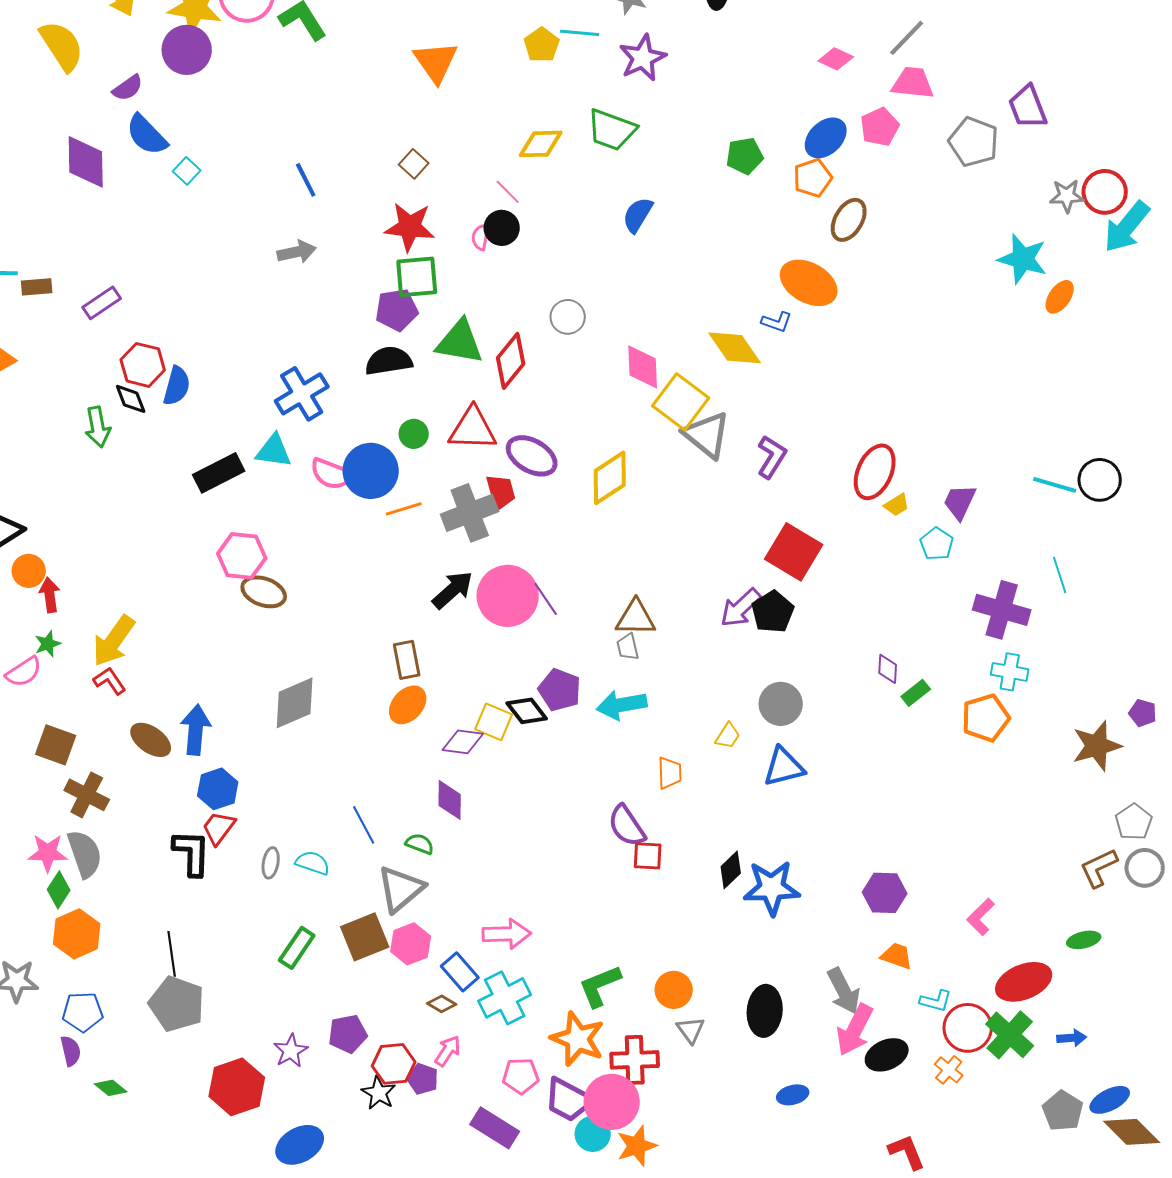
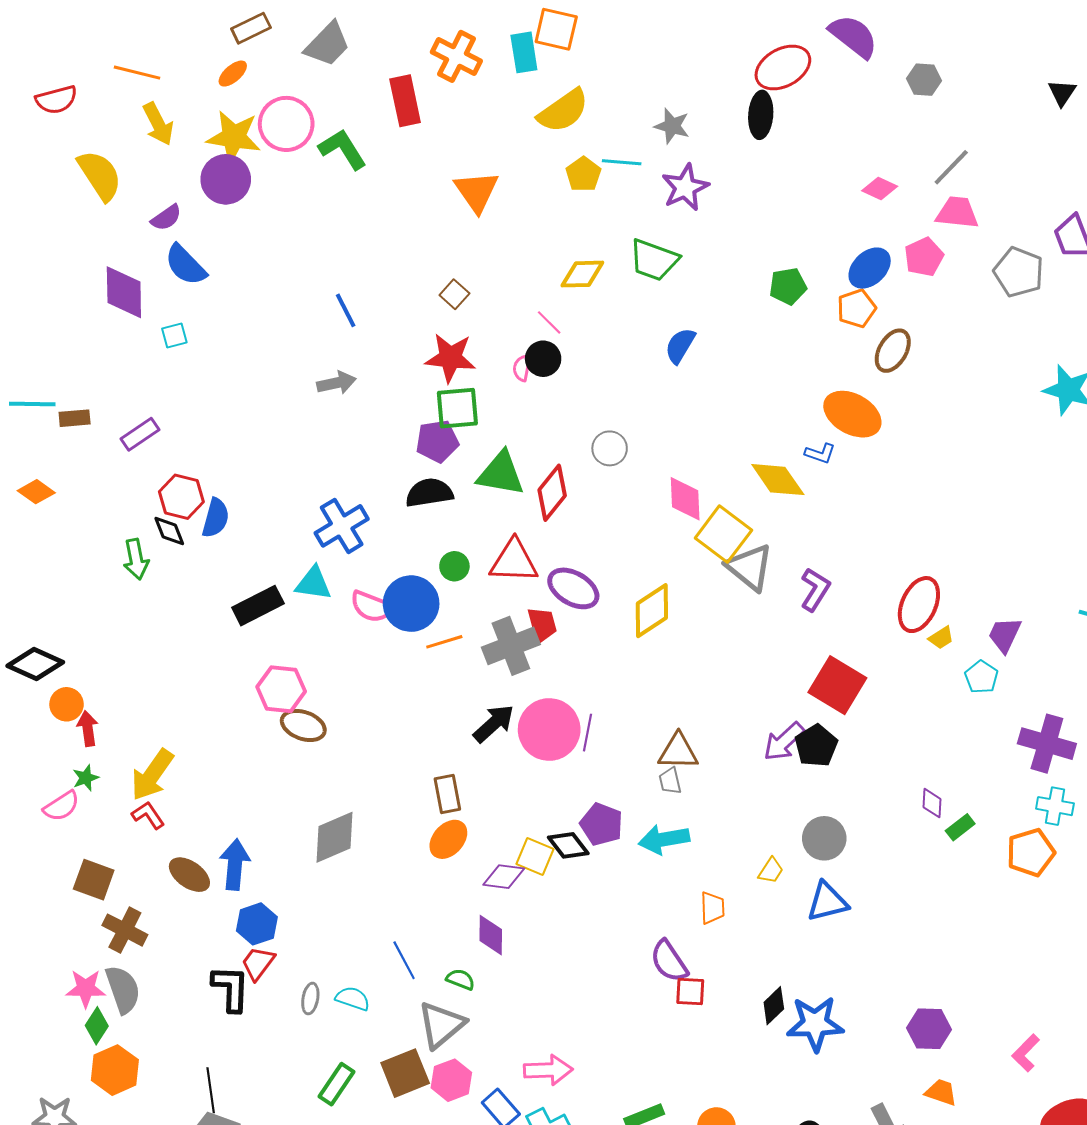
cyan square: (187, 171) -> (174, 336), moved, turned 32
purple line: (546, 599) -> (587, 733), turned 45

